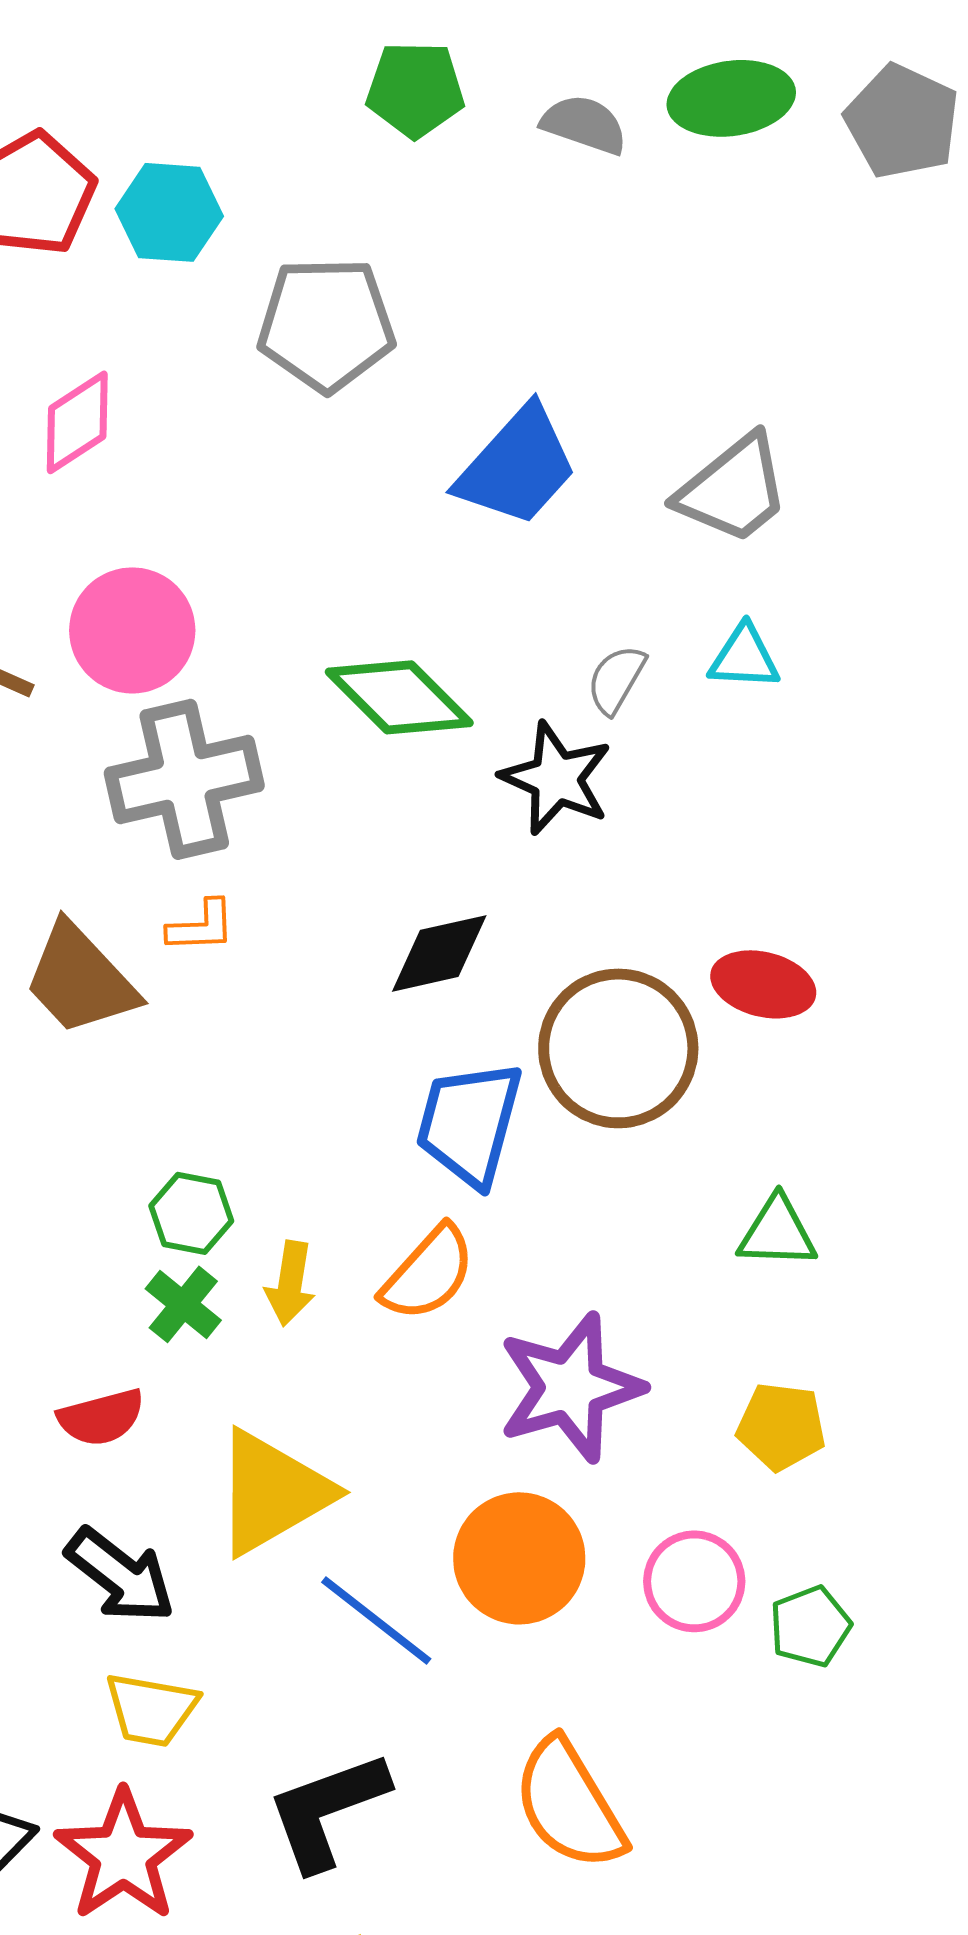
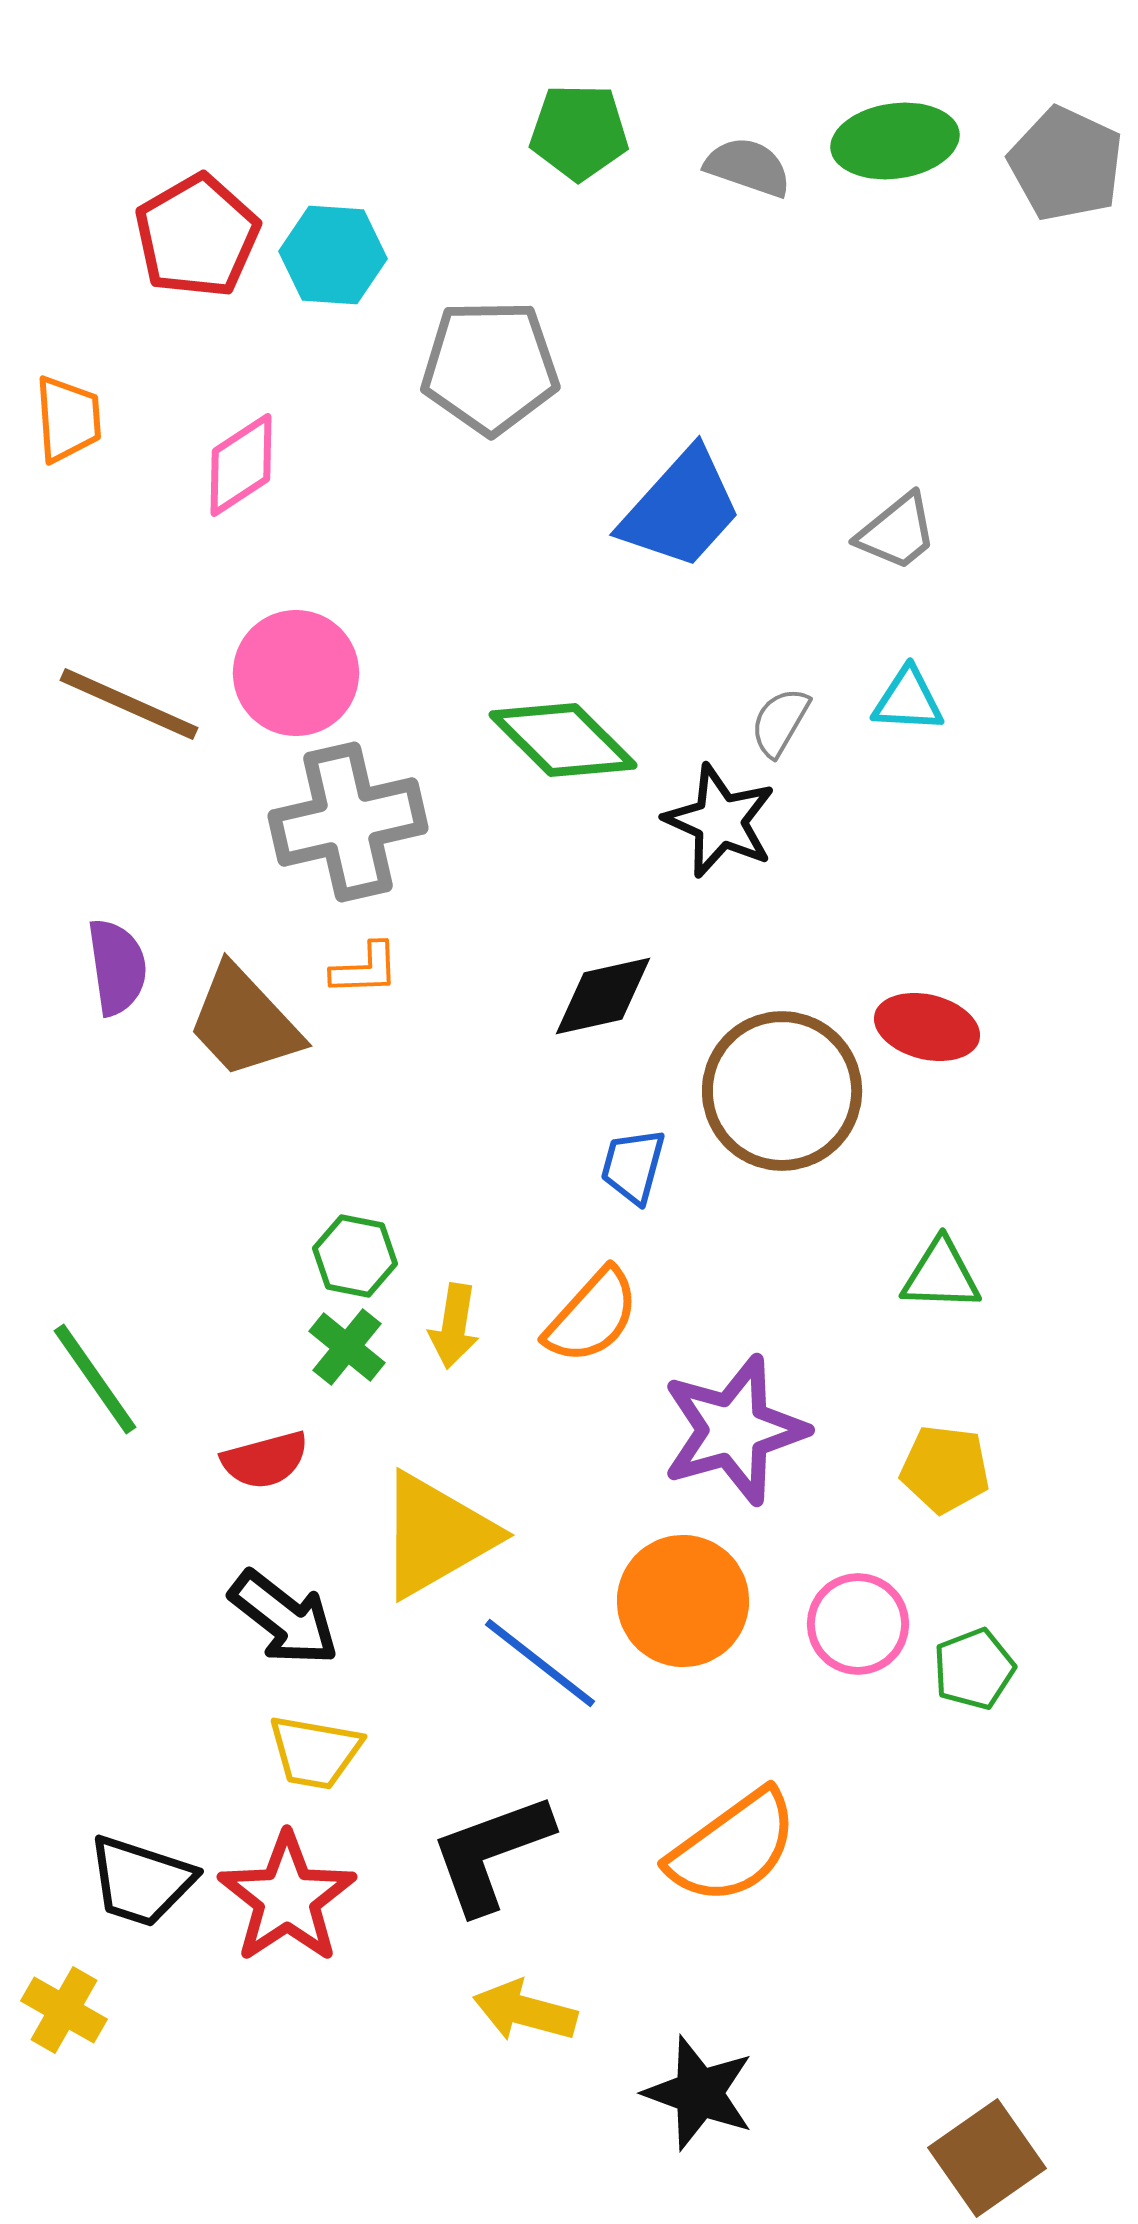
gray trapezoid: (733, 489) -> (897, 532), size x0.7
blue trapezoid: (469, 1123) -> (633, 1166), size x0.6
orange semicircle: (569, 1804) -> (733, 1847), turned -95

